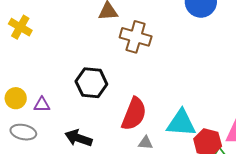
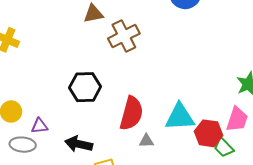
brown cross: (136, 37) -> (124, 36), turned -36
purple triangle: (42, 105) -> (39, 126), moved

